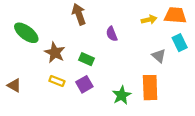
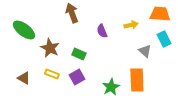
yellow arrow: (149, 20) -> (131, 25), moved
brown triangle: (14, 85) -> (24, 78), moved

